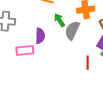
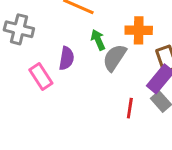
pink rectangle: (25, 50) -> (41, 76), turned 54

